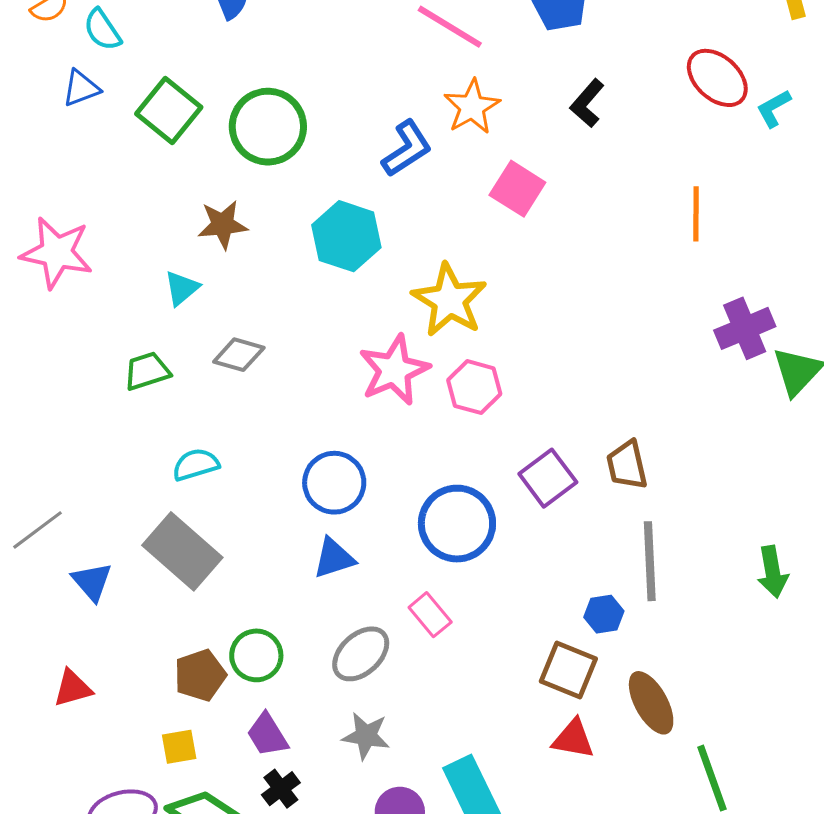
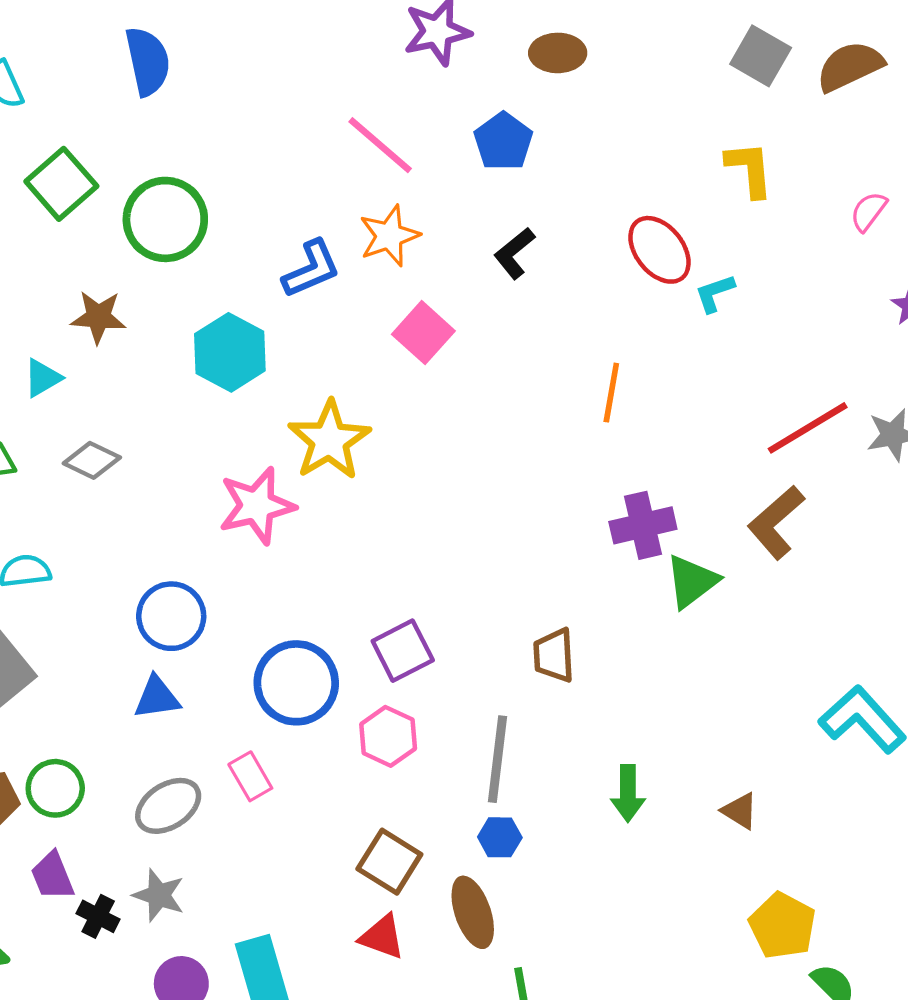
pink hexagon: (474, 387) -> (388, 736), moved
brown trapezoid: (627, 465) -> (554, 655), moved
blue hexagon: (604, 614) -> (500, 837), moved
black cross: (281, 789) -> (98, 916), moved, turned -36

